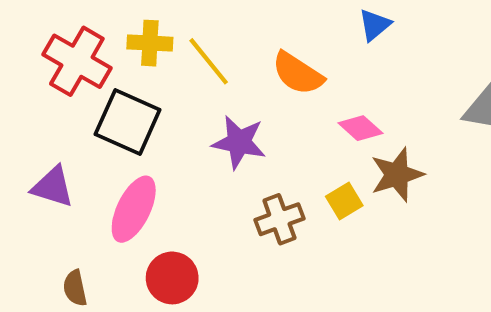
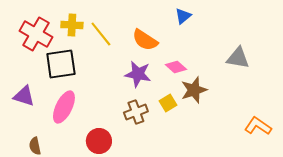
black square: (128, 122) -> (61, 64), turned -32
purple star: (239, 142) -> (138, 74), moved
red circle: (172, 278) -> (99, 141), moved

